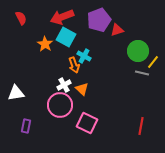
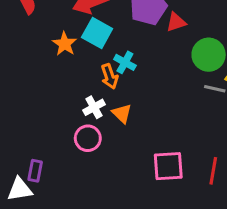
white triangle: (16, 93) -> (20, 189), moved
pink circle: (60, 105) -> (88, 138), size x0.7
pink square: (87, 123) -> (168, 166), moved, turned -30

